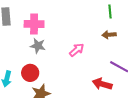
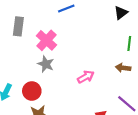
pink cross: (34, 24) -> (46, 40), turned 30

